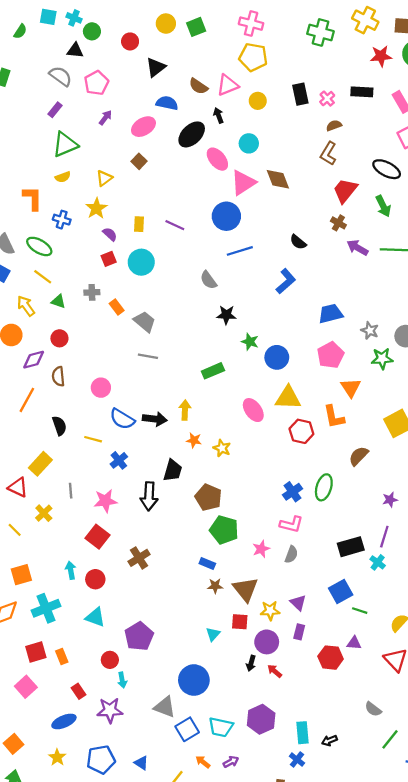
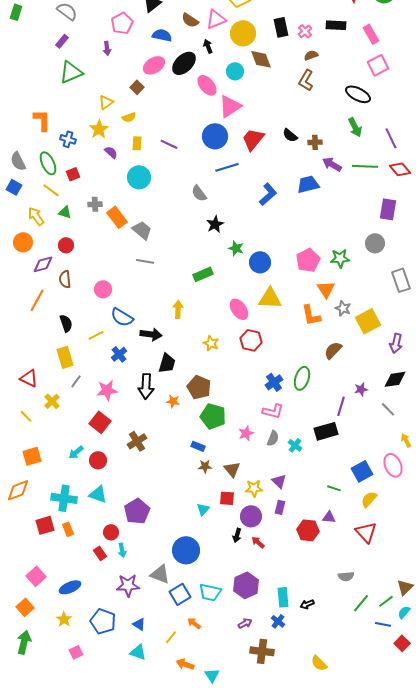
pink pentagon: (96, 83) -> (122, 23), moved
yellow circle: (258, 101) -> (243, 33), size x1.6
purple arrow: (105, 118) -> (107, 48), turned 136
pink ellipse: (143, 127) -> (154, 65), moved
yellow semicircle: (63, 177) -> (129, 117), moved
brown diamond: (278, 179) -> (261, 59), moved
red trapezoid: (345, 190) -> (253, 139), moved
brown cross: (338, 223) -> (315, 142), turned -32
black semicircle: (298, 242) -> (290, 135), moved
green ellipse: (39, 246) -> (48, 163), turned 35
red square: (109, 259) -> (73, 174), moved
orange rectangle: (117, 307) -> (117, 217), size x1.5
blue trapezoid: (331, 314) -> (308, 184), moved
black star: (226, 315) -> (215, 224), turned -30
gray star: (370, 330) -> (343, 308), moved
green star: (382, 359) -> (340, 258), moved
black arrow: (155, 419) -> (151, 334), moved
red hexagon: (301, 431) -> (251, 340), moved
yellow line: (93, 439) -> (96, 335), turned -42
orange star: (194, 440) -> (173, 401), moved
yellow rectangle: (40, 464) -> (65, 357), moved, turned -60
gray line: (71, 491) -> (76, 381), turned 40
purple line: (384, 537) -> (341, 406), moved
cyan cross: (378, 562) -> (295, 445), moved
cyan arrow: (71, 570) -> (76, 452), turned -119
brown triangle: (245, 589) -> (232, 469), size x0.7
blue square: (341, 592) -> (362, 471), moved
cyan cross: (46, 608) -> (64, 498), moved, turned 30
pink square: (26, 687) -> (36, 576), moved
red rectangle: (78, 691) -> (100, 553), moved
gray semicircle: (373, 709) -> (346, 576), turned -42
purple star: (110, 710) -> (128, 585), moved
blue pentagon: (101, 760) -> (103, 621), turned 30
purple arrow: (231, 762) -> (245, 623), moved

